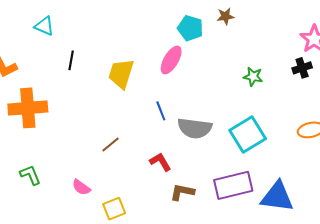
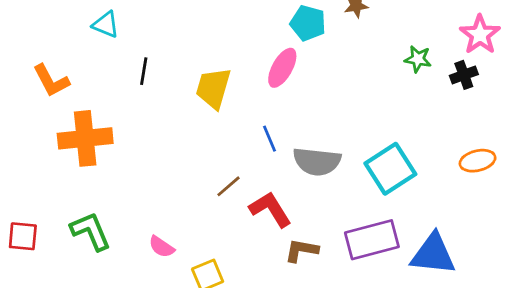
green star: (253, 77) -> (418, 59), moved
brown line: (111, 145) -> (229, 186), moved
red L-shape: (160, 162) -> (270, 209), size x1.4
green L-shape: (30, 175) -> (91, 231), size x1.4

